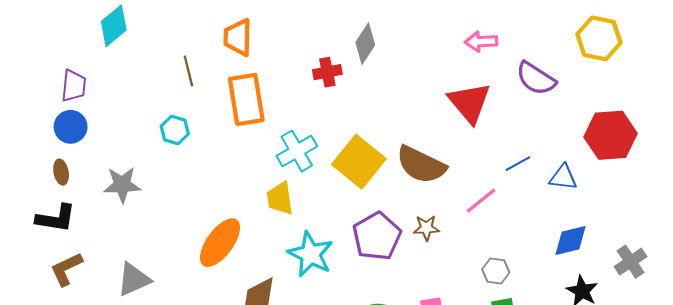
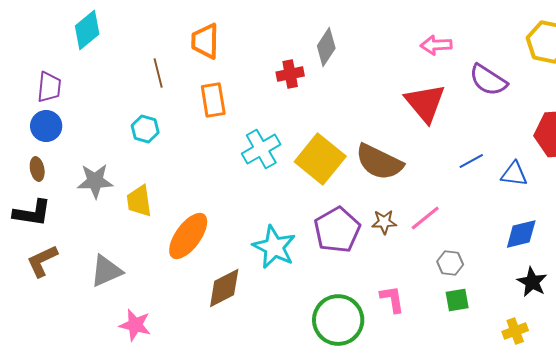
orange rectangle: (246, 99) -> (213, 100), size x0.7
yellow trapezoid: (280, 198) -> (139, 201), moved
pink line: (481, 200) -> (425, 218), moved

